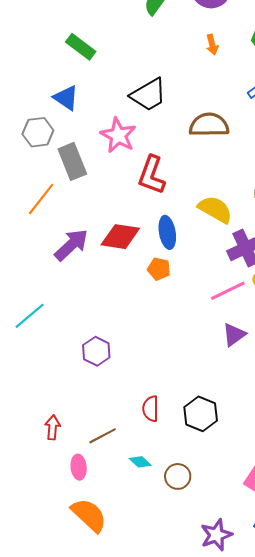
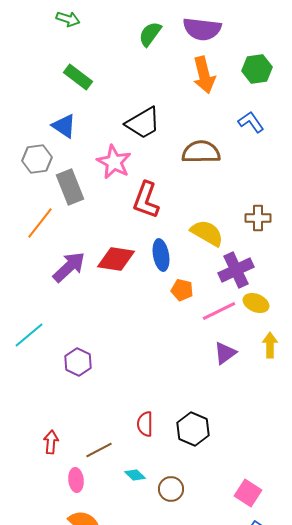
orange arrow: (212, 45) -> (204, 75), size x1.8
orange pentagon: (159, 269) -> (182, 290), moved
purple hexagon: (96, 351) -> (78, 362), moved

